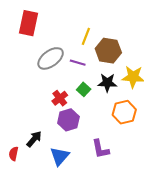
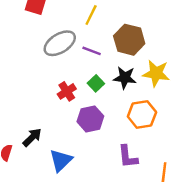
yellow line: (86, 36) -> (91, 15), moved
purple hexagon: (68, 120) -> (90, 119), moved
purple L-shape: (100, 149) -> (128, 157), moved

